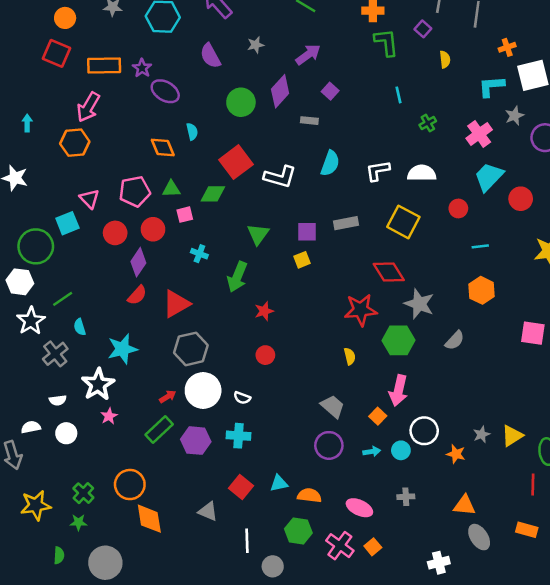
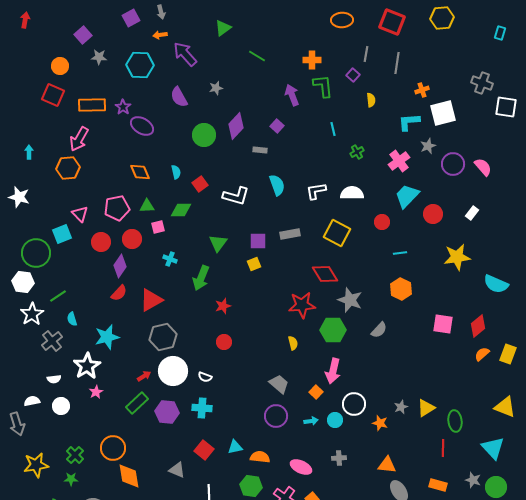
purple arrow: (308, 55) -> (292, 95), moved, turned -75
cyan semicircle: (192, 132) -> (176, 172), moved
red square: (236, 162) -> (200, 184), size x0.6
cyan semicircle: (330, 163) -> (277, 185), turned -40

